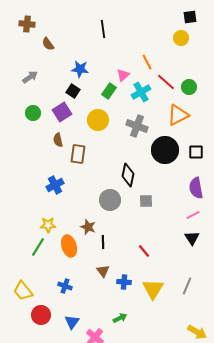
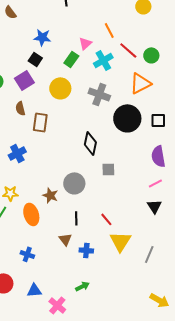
gray circle: (110, 200) -> (74, 183), moved
black line: (103, 242) -> (76, 218), moved
yellow triangle: (153, 289) -> (120, 241), moved
blue triangle: (72, 322) -> (34, 290), turned 49

